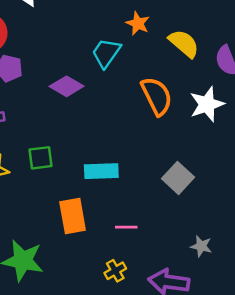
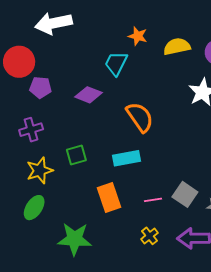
yellow semicircle: (184, 43) -> (177, 47), turned -44
orange semicircle: (157, 96) -> (140, 117), moved
gray square: (178, 178) -> (185, 194), moved

